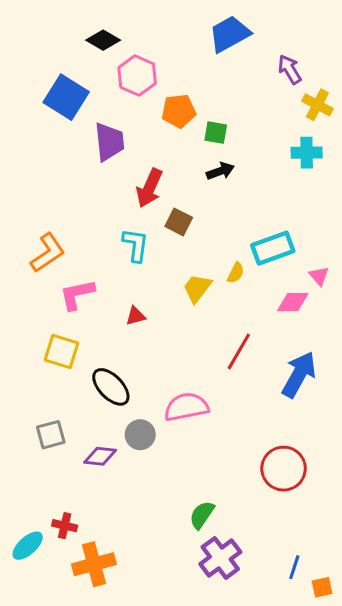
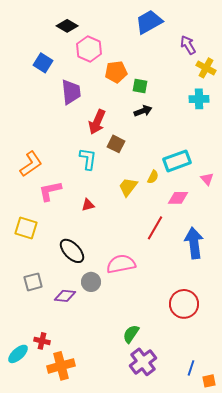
blue square: (66, 97) -> (43, 63), size x0.7
pink diamond: (293, 302) -> (178, 198), moved
yellow square: (62, 351) -> (26, 228), moved
blue arrow: (299, 375) -> (194, 243), turned -36

